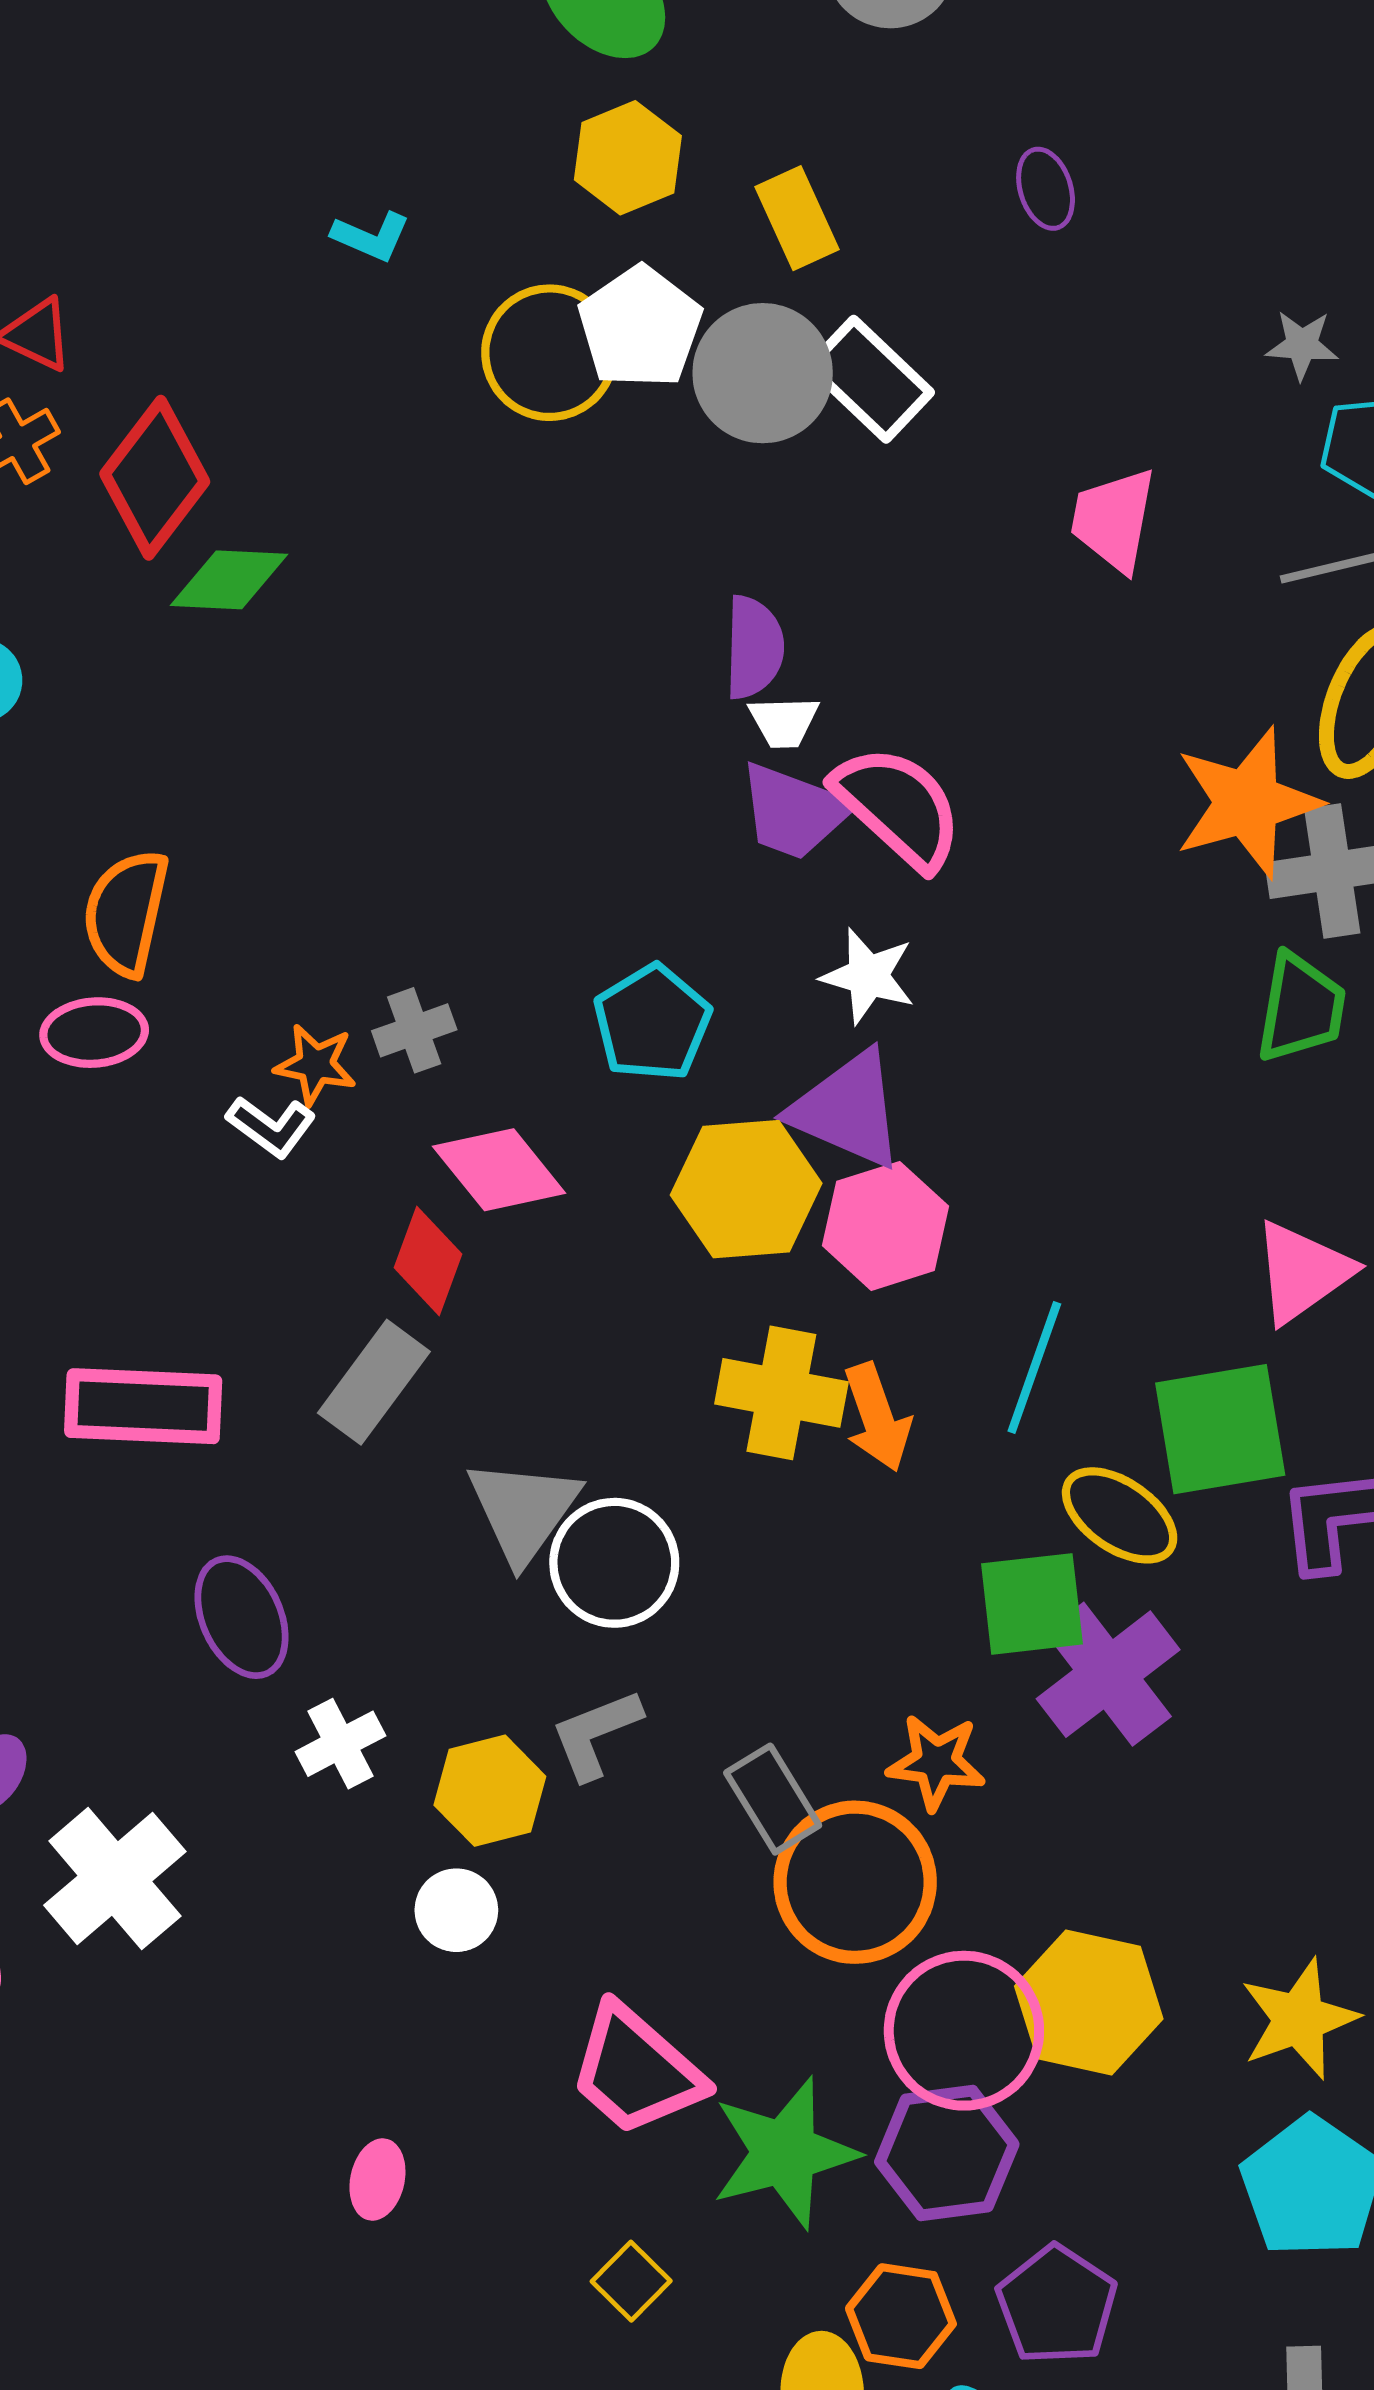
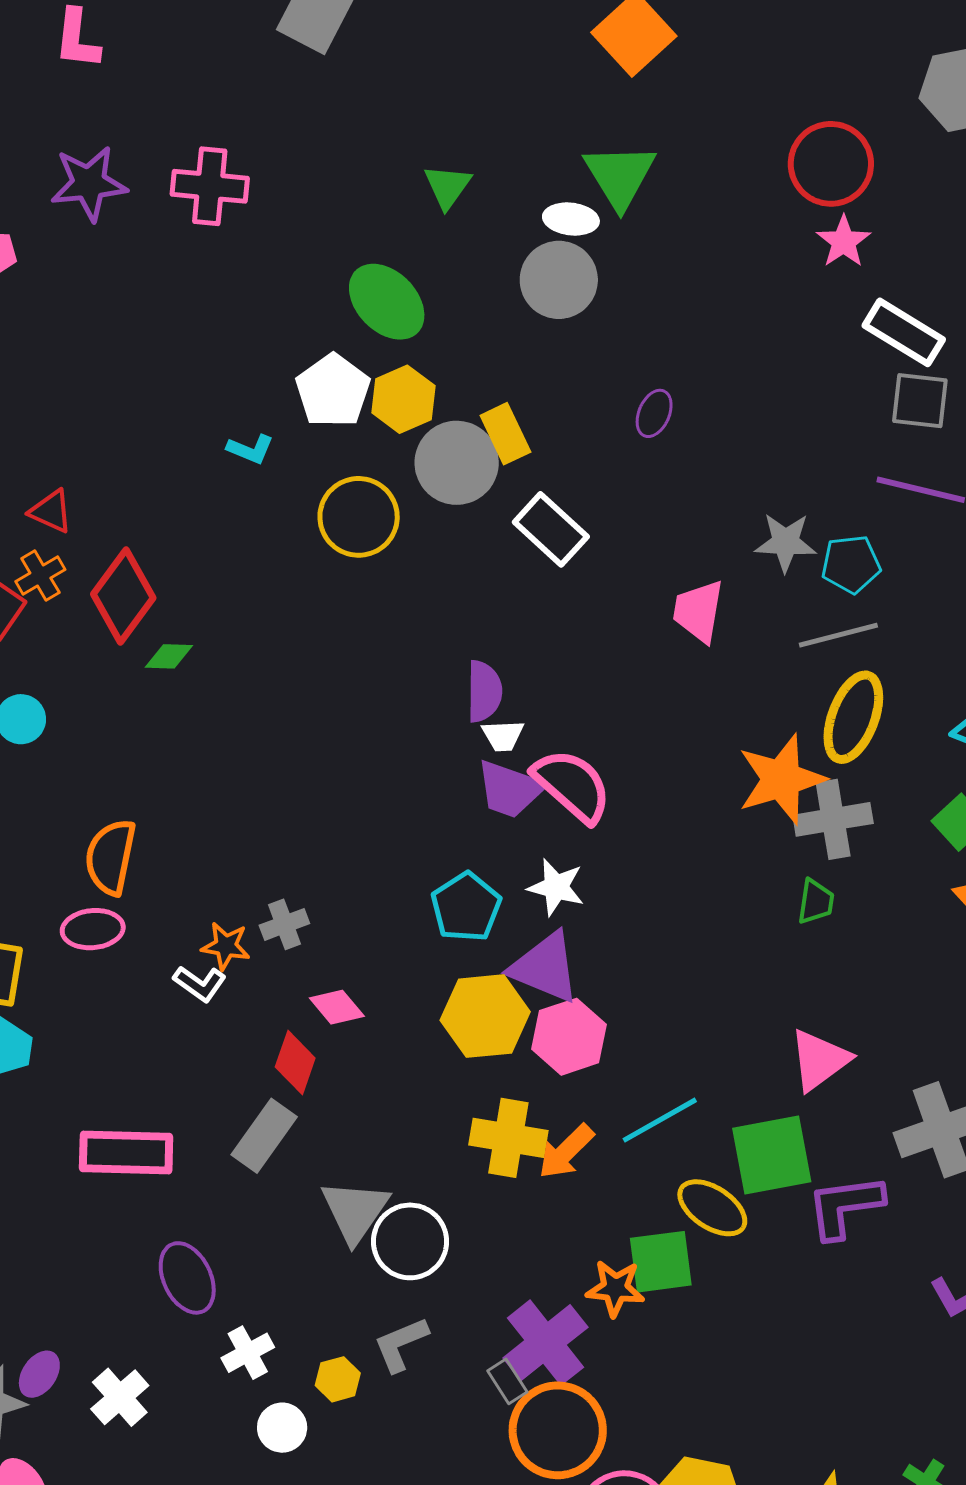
purple ellipse: (1046, 189) -> (654, 413), turned 42
white pentagon: (640, 327) -> (333, 391), moved
gray star: (1302, 345) -> (785, 542), moved, size x1.4
gray circle: (763, 373) -> (457, 463), moved
green diamond: (229, 580) -> (169, 656), size x0.7
green trapezoid: (1301, 1008) -> (816, 902), size x0.7
cyan pentagon: (652, 1023) -> (466, 907), moved
pink diamond: (499, 1170) -> (337, 1007), size x0.7
cyan line: (1034, 1368) -> (660, 1120), turned 42
orange arrow: (877, 1417) -> (566, 1152), turned 66
purple cross: (1108, 1674) -> (546, 1343), moved
orange star: (936, 1762) -> (615, 1288), moved
yellow hexagon: (490, 1791) -> (338, 1379), size x0.7
gray rectangle: (773, 1799) -> (507, 1381), size x0.7
white cross: (115, 1878) -> (120, 1397), moved, size x0.7
white circle: (456, 1910) -> (282, 1428), moved

